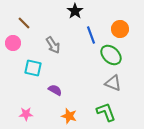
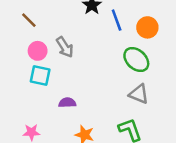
blue line: (91, 35) -> (117, 20), moved
pink circle: (13, 43) -> (38, 51), moved
purple semicircle: (55, 90) -> (67, 103), turned -32

